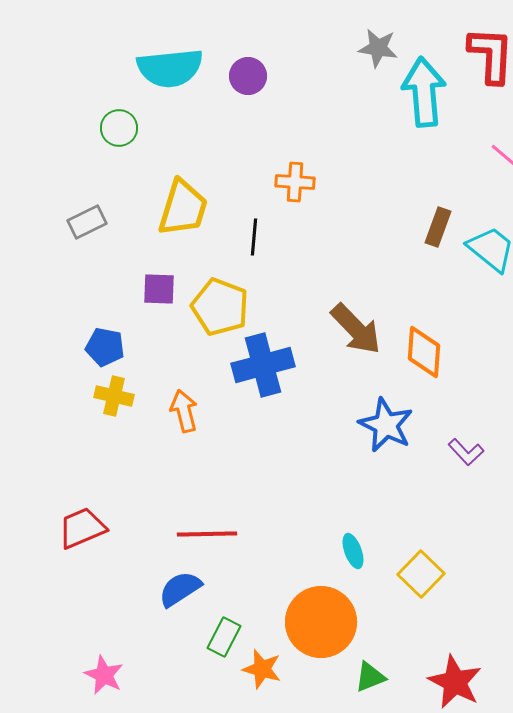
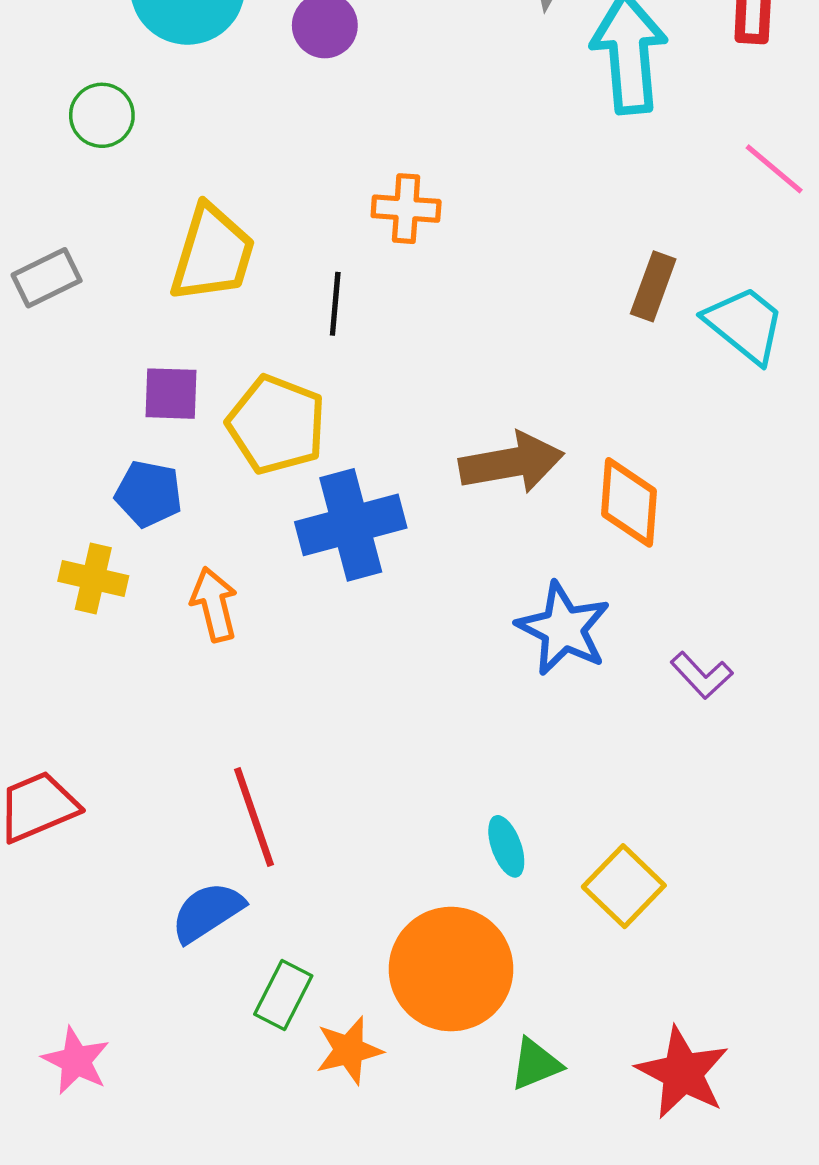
brown arrow: (356, 329) -> (511, 463), turned -56
blue pentagon: (105, 347) -> (149, 494), moved
red line: (207, 534) -> (254, 817), turned 72
orange star: (262, 669) -> (349, 1050), turned -30

